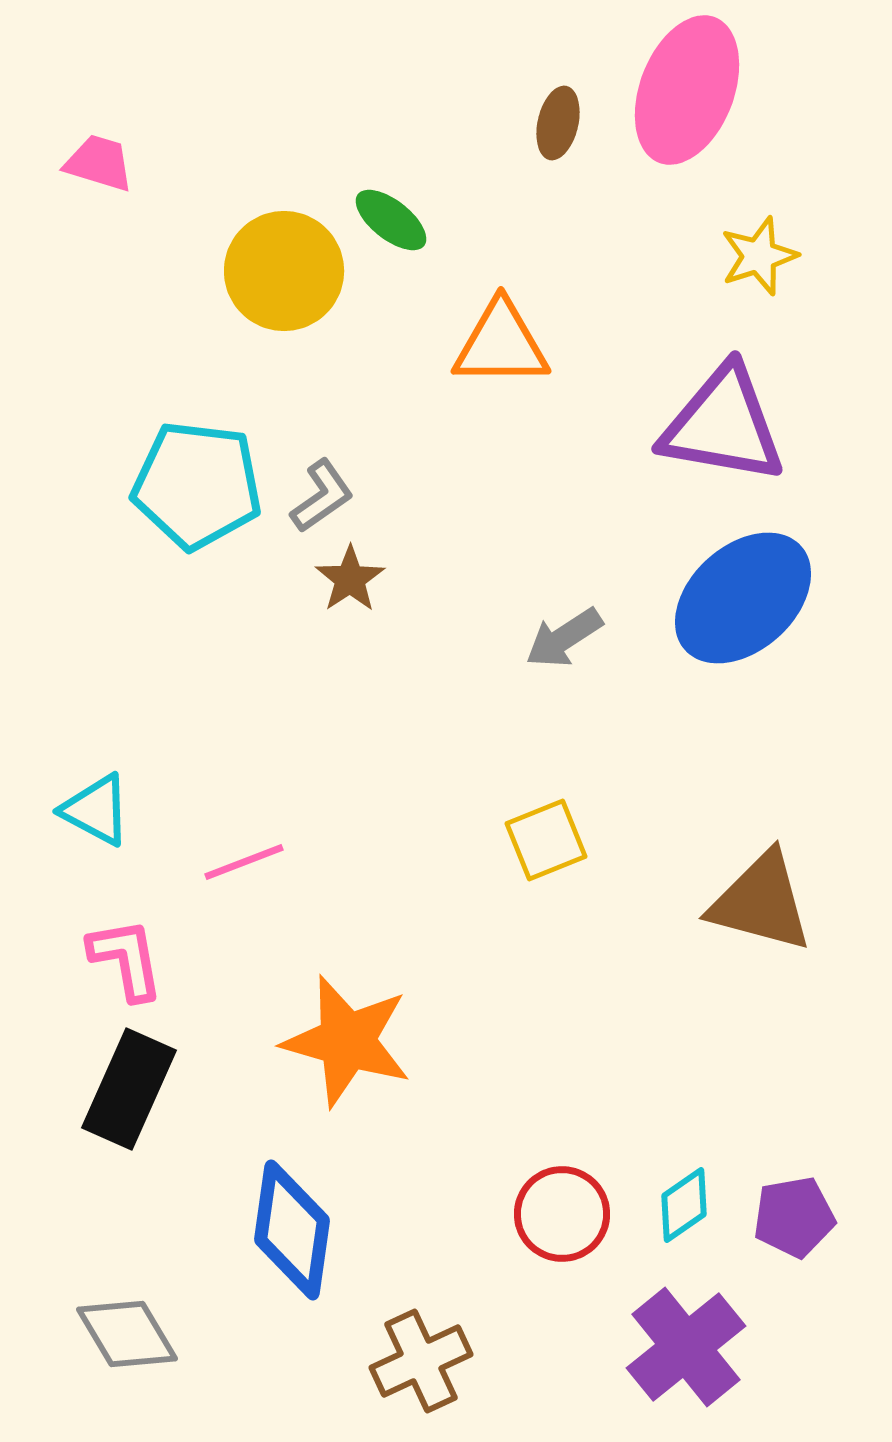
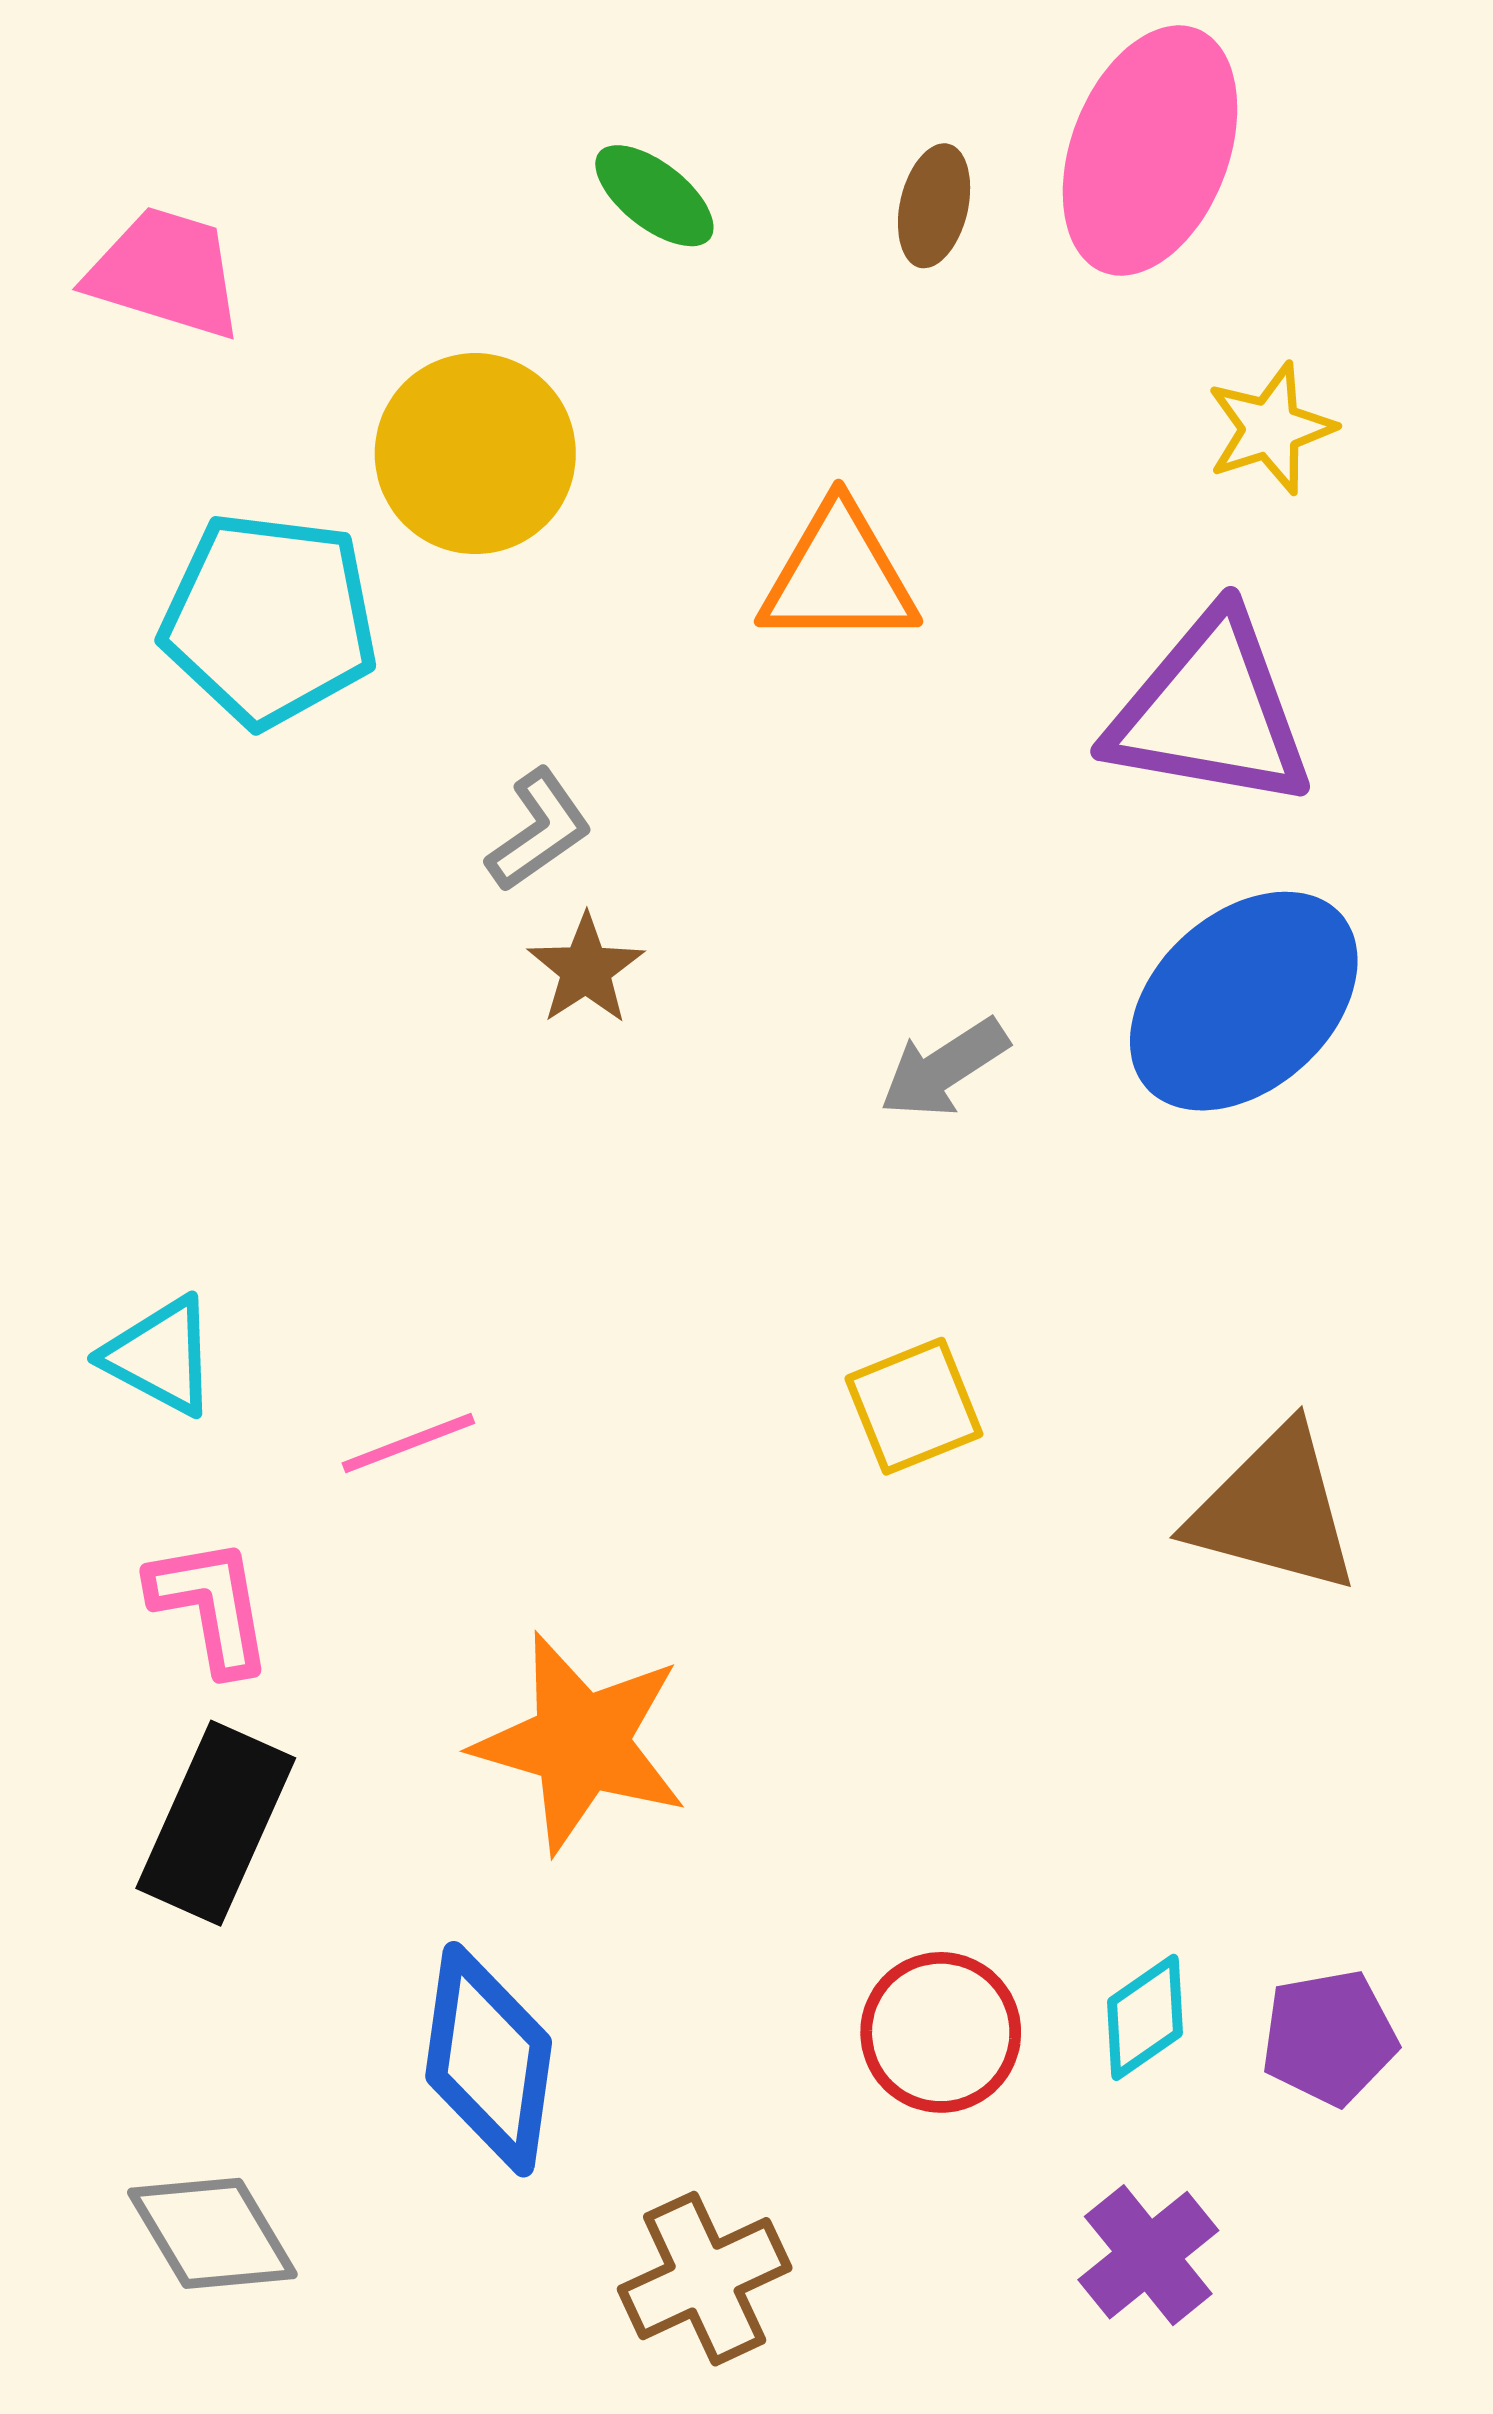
pink trapezoid: (99, 163) -> (166, 273), size x1.4
green ellipse: (391, 220) -> (654, 196), moved
cyan pentagon: (197, 485) -> (269, 619), moved
purple cross: (686, 1347) -> (1148, 2255), size x0.7

